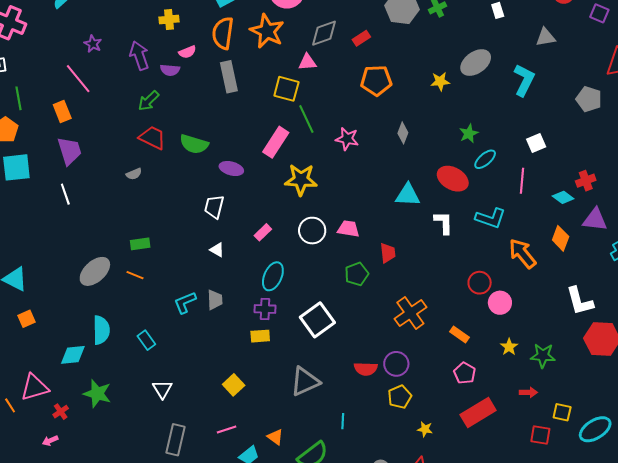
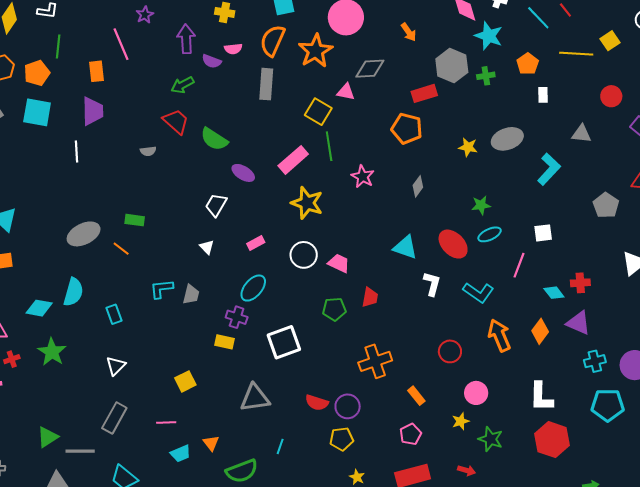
red rectangle: (361, 38) -> (424, 93), moved, size x1.4
pink circle: (500, 303) -> (476, 393), moved

